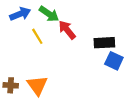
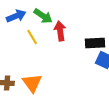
red arrow: (67, 30) -> (60, 31), turned 30

